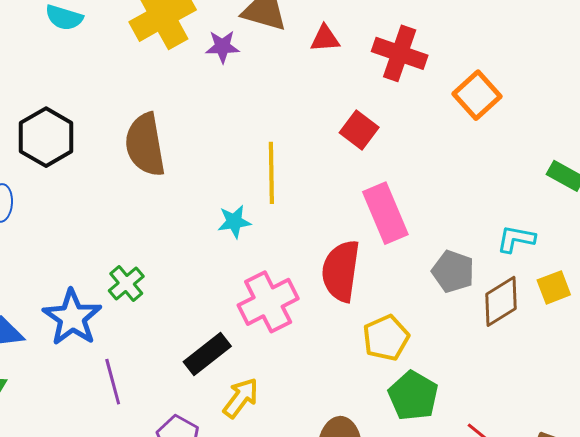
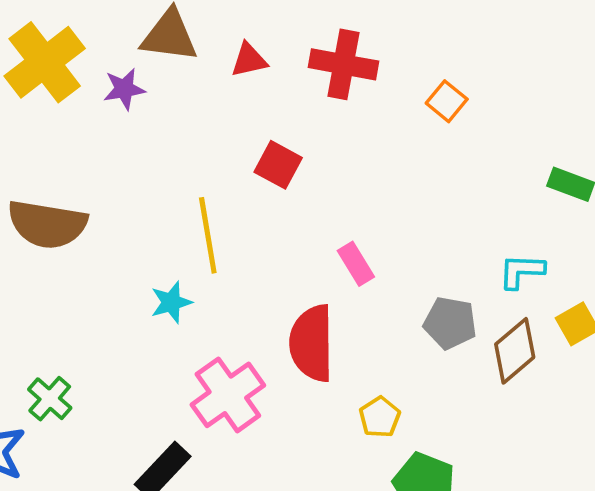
orange square: (477, 95) -> (447, 101), size x0.7
red square: (359, 130) -> (278, 165), moved
brown semicircle: (145, 145) -> (47, 224), turned -62
pink rectangle: (385, 213) -> (356, 264), size x0.6
yellow pentagon: (386, 338) -> (380, 417), size x0.7

